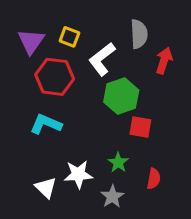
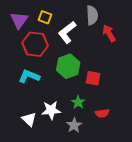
red arrow: (164, 61) -> (109, 33), turned -48
green hexagon: (121, 96) -> (68, 66), moved
red semicircle: (154, 179) -> (102, 113), turned 72

